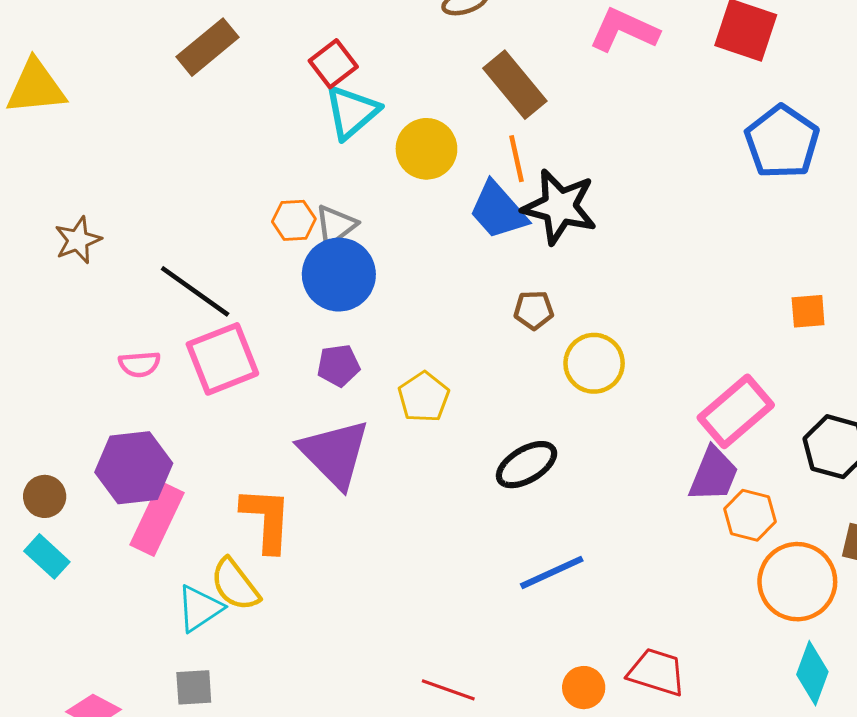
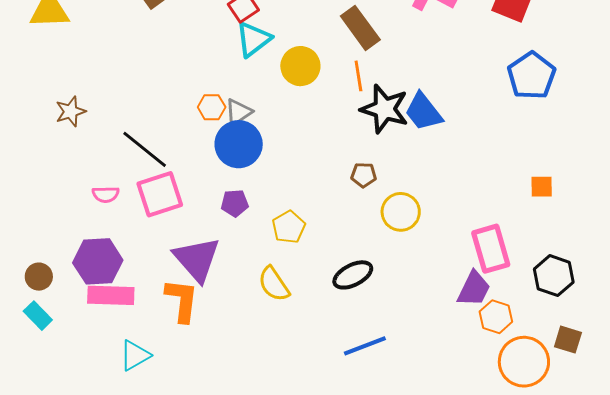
blue trapezoid: (498, 211) -> (424, 112), moved
pink rectangle: (736, 411) -> (491, 249), turned -69
purple triangle: (335, 454) -> (197, 259), moved
pink rectangle: (157, 519) -> (111, 295), turned 63
yellow semicircle: (235, 585) -> (274, 284), moved

